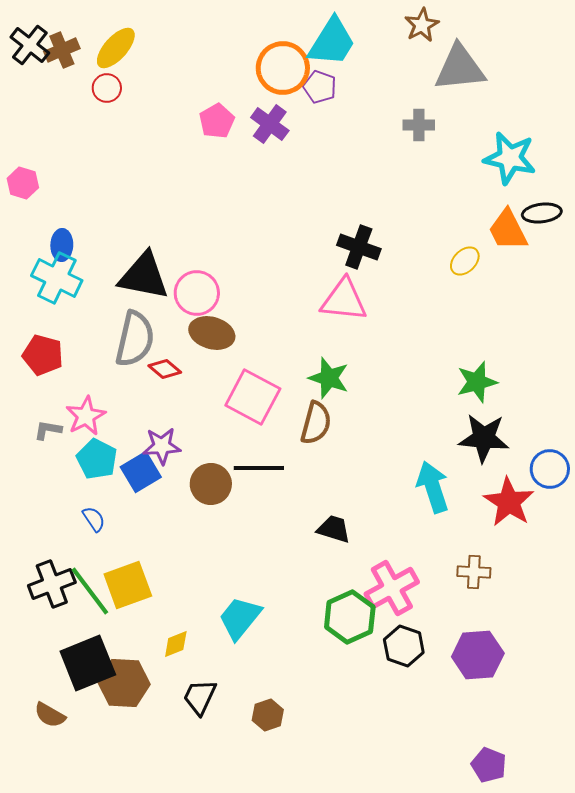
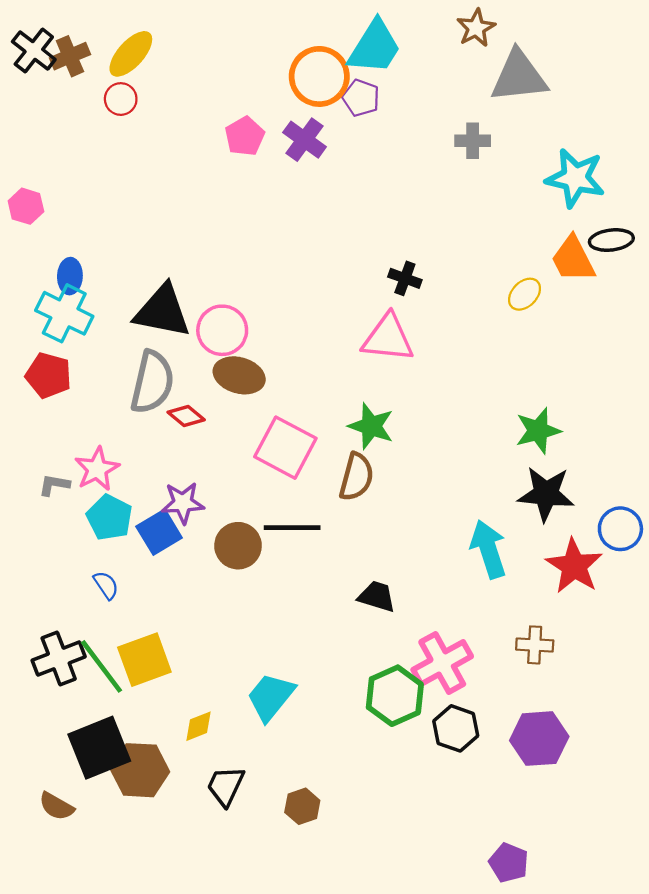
black cross: (359, 247) -> (405, 278), size x0.7
red pentagon: (43, 355) -> (49, 375), moved
purple pentagon: (489, 765) -> (509, 863), moved

